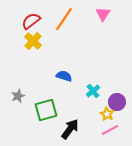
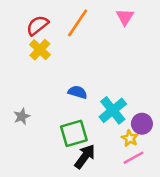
cyan cross: (93, 91) -> (113, 110), size x1.6
green square: (46, 110) -> (74, 133), moved

